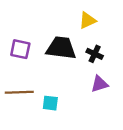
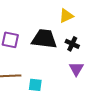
purple triangle: (99, 84) -> (76, 69), turned -42

